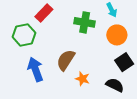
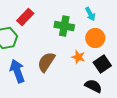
orange star: (82, 79) -> (78, 57), moved

